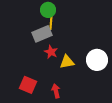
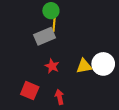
red star: (51, 52) -> (52, 66), moved
yellow triangle: (67, 62) -> (84, 66), moved

